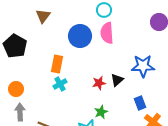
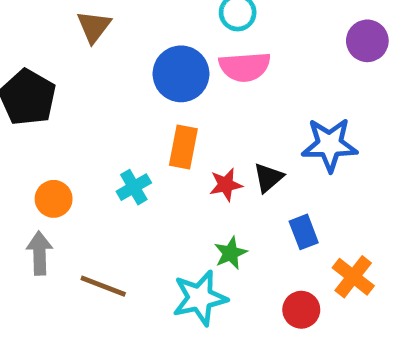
pink semicircle: (107, 33) -> (245, 67), turned -90
orange rectangle: (57, 64) -> (183, 147), moved
orange circle: (16, 89) -> (54, 199), moved
blue rectangle: (140, 103) -> (304, 232), moved

